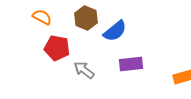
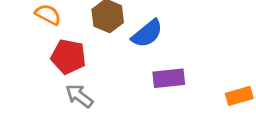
gray arrow: (84, 70) -> (79, 96), moved

